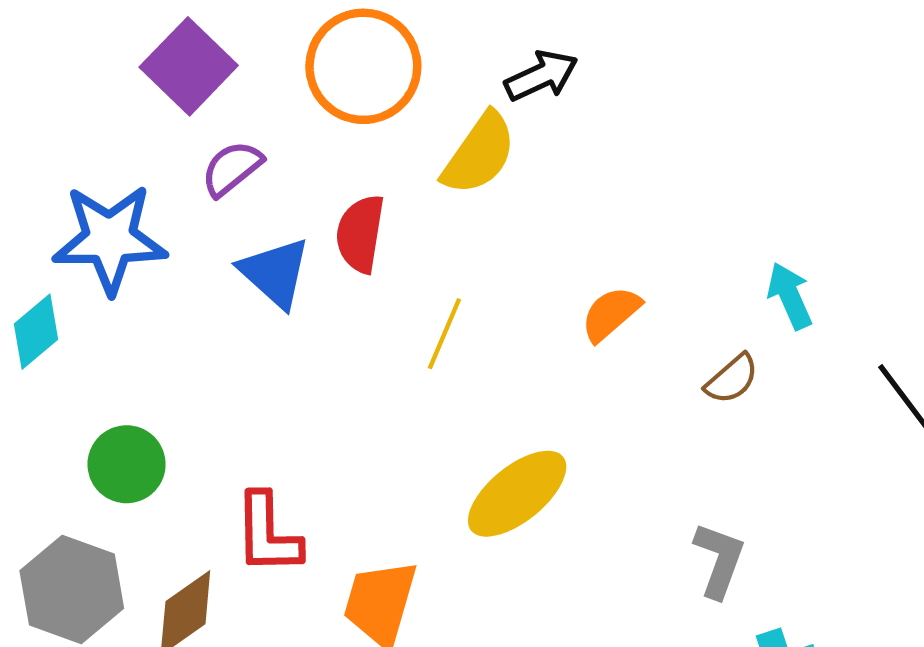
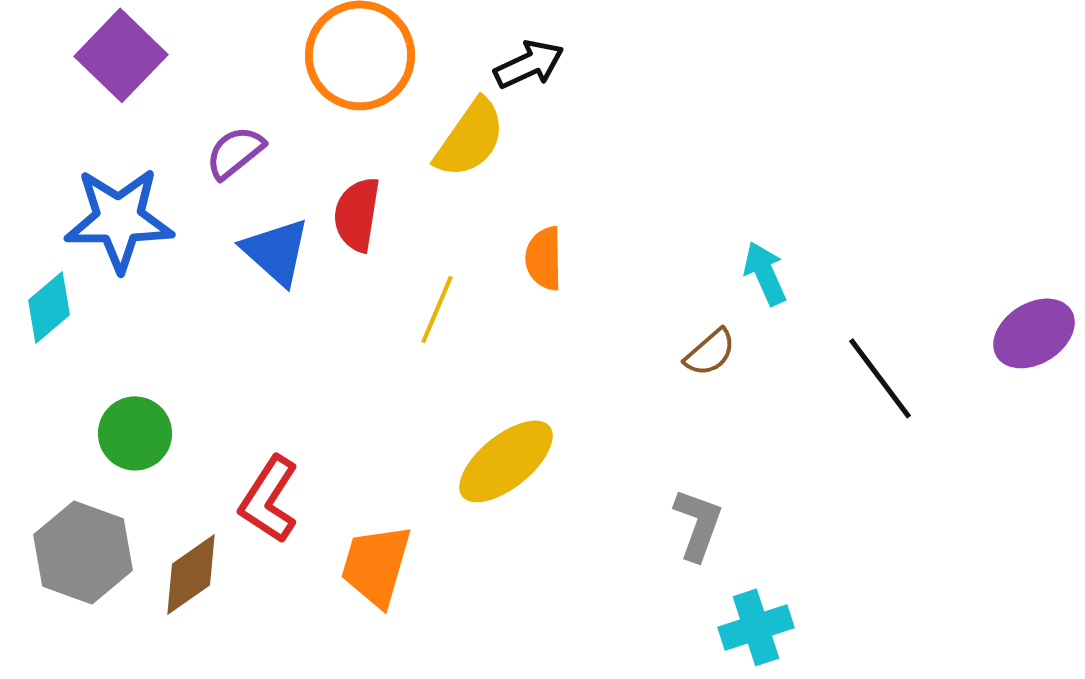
purple square: (189, 66) -> (121, 55), moved
orange semicircle: (611, 314) -> (544, 258), moved, turned -50
red L-shape: (268, 534) -> (269, 499), turned 34

